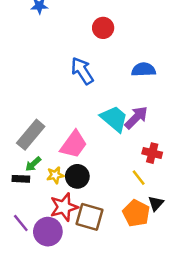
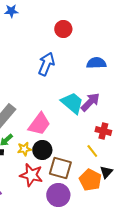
blue arrow: (82, 71) -> (46, 64), turned 55
red star: (64, 207) -> (31, 175), turned 30
brown square: (90, 217) -> (60, 168), moved
purple circle: (48, 232) -> (58, 195), moved

